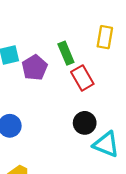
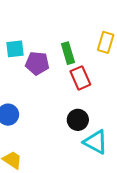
purple pentagon: (35, 68) -> (37, 63), turned 30

